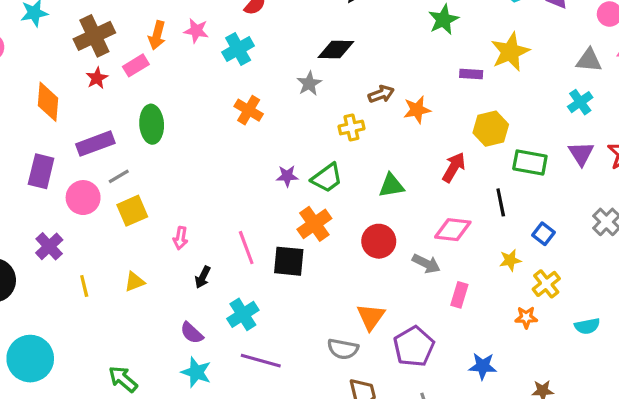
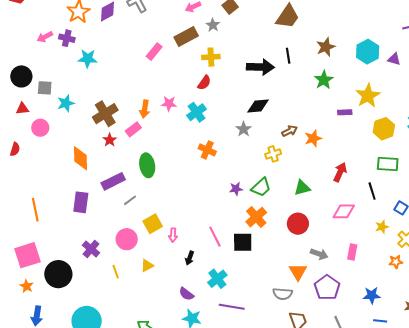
yellow hexagon: (491, 129) -> (384, 129), moved
pink circle: (83, 198) -> (127, 239), moved
yellow square: (132, 211) -> (153, 224), moved
gray arrow: (426, 264) -> (319, 254), moved

